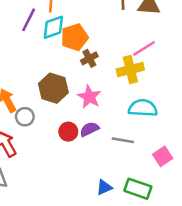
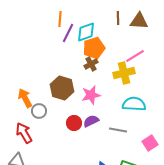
purple line: (29, 20) -> (68, 33), moved
cyan diamond: (53, 27) -> (86, 32), moved
orange pentagon: (74, 37) -> (94, 48), moved
pink star: (89, 97) -> (91, 95), turned 30

